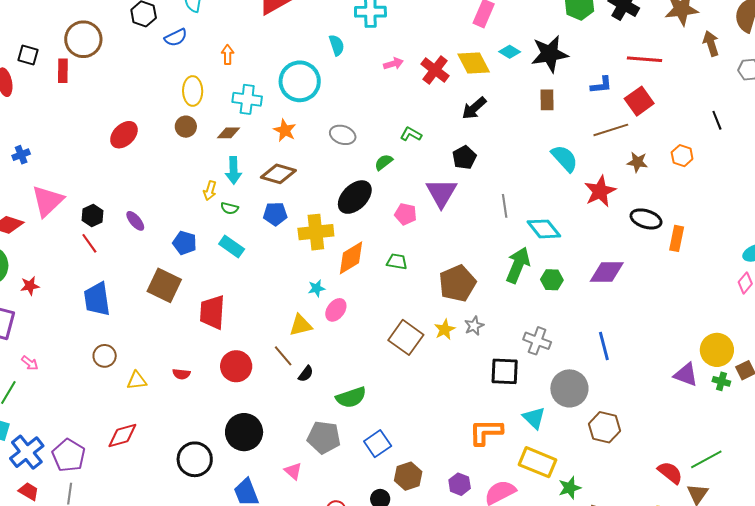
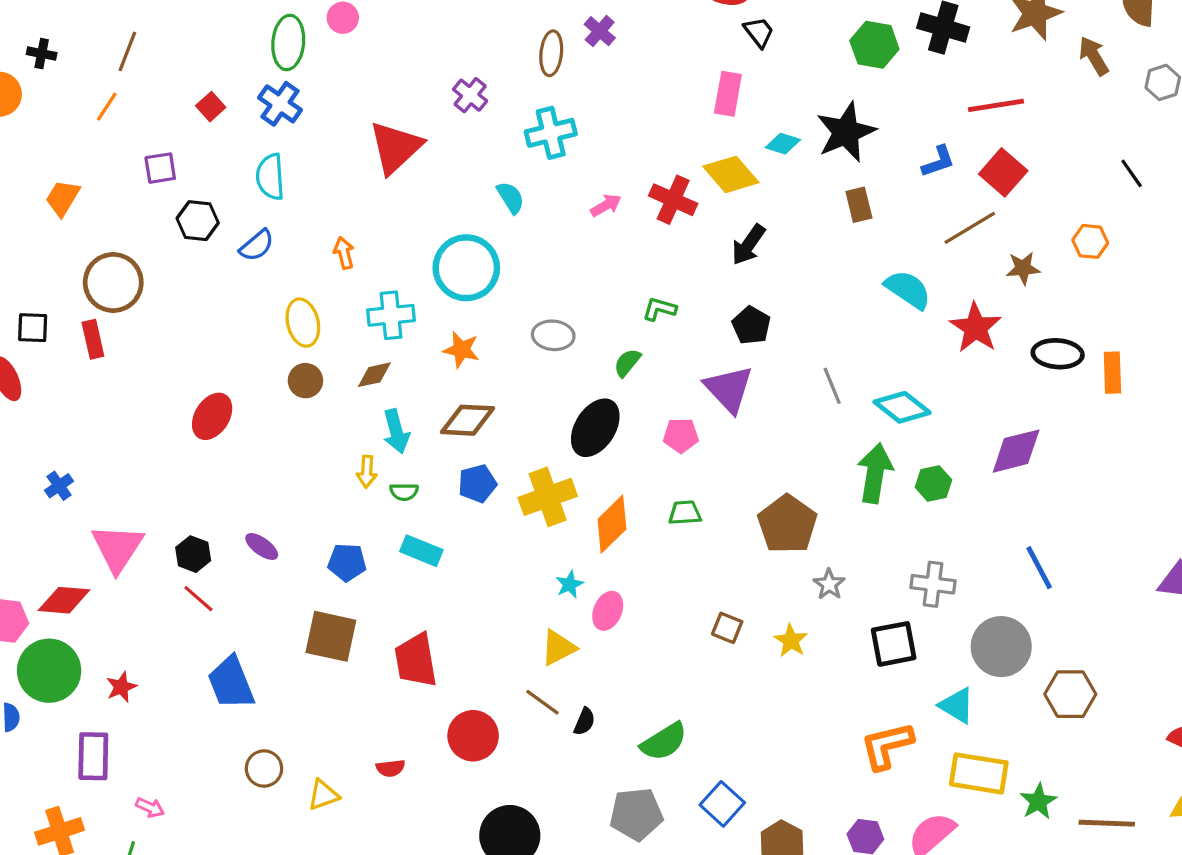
yellow star: (445, 329) -> (791, 641), moved
brown square: (406, 337) -> (727, 628), size x0.6

